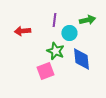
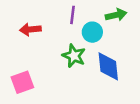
pink square: (45, 71) -> (22, 82), moved

